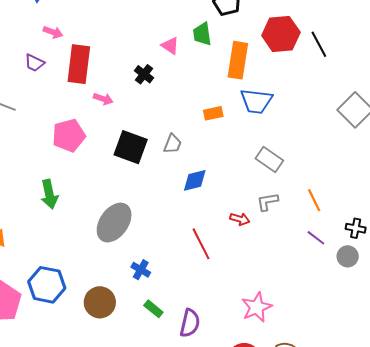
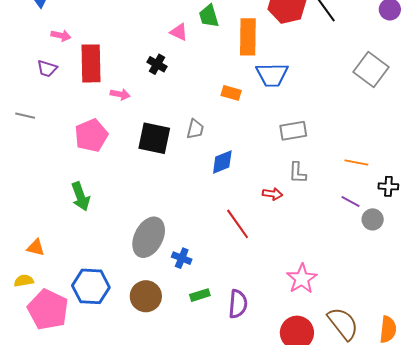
orange rectangle: (213, 113) -> (231, 93), turned 36
gray rectangle: (269, 160) -> (293, 131), turned -36
orange line: (314, 200) -> (356, 163), moved, turned -45
gray L-shape: (267, 202) -> (297, 173), turned -70
gray ellipse: (114, 223) -> (149, 237), moved
gray circle: (348, 256) -> (373, 219), moved
green rectangle: (153, 309) -> (200, 295), turned -48

